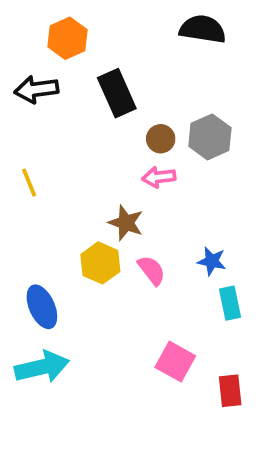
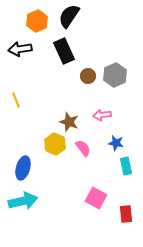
black semicircle: (203, 29) -> (69, 16), moved, turned -65
pink arrow: (159, 177) -> (102, 115), moved
blue ellipse: (42, 307) -> (23, 168), turned 40

